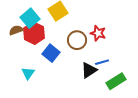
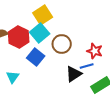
cyan square: (30, 18) -> (40, 33), moved
red star: (98, 33) -> (95, 51), moved

